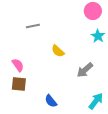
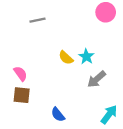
gray line: (33, 26) -> (37, 20), moved
cyan star: (98, 36) -> (86, 57), moved

